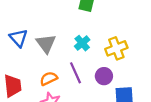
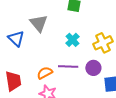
gray triangle: (46, 44) -> (39, 23), moved
purple line: (76, 73) -> (68, 66), turned -60

